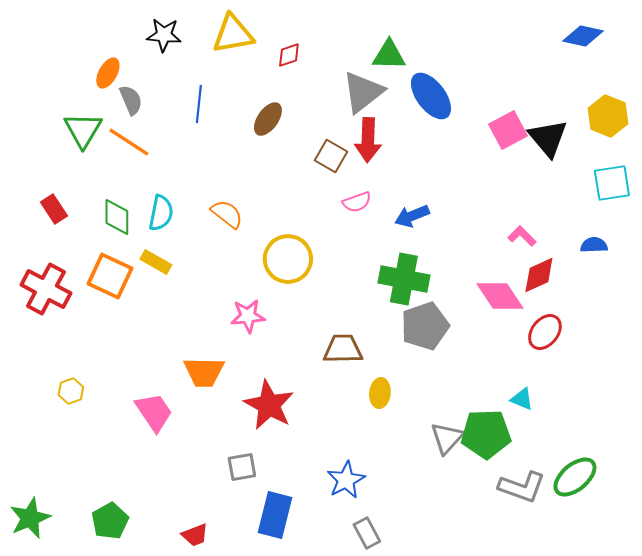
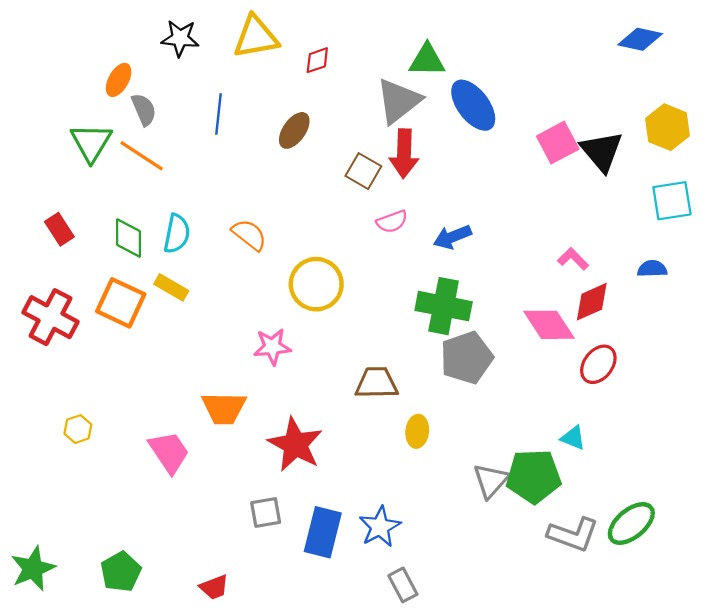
blue rectangle: (275, 515) -> (323, 532), moved

